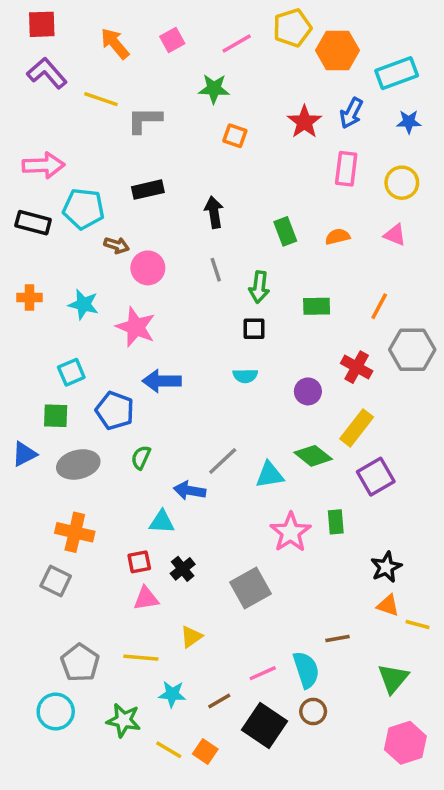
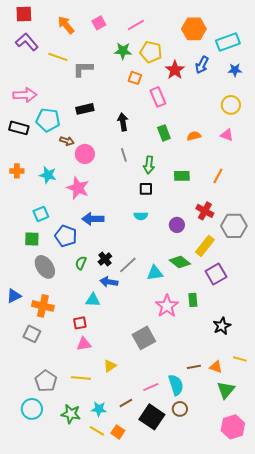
yellow pentagon: (292, 28) -> (151, 52), moved, turned 30
pink rectangle: (346, 169) -> (158, 97), moved, turned -30
gray hexagon: (412, 350) -> (234, 226), moved
blue triangle: (24, 454) -> (14, 296), moved
gray ellipse: (78, 464) -> (45, 267), turned 70
black cross: (183, 569) -> (105, 259), moved
orange triangle: (388, 605) -> (216, 367), moved
cyan star: (172, 694) -> (99, 409), moved

